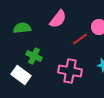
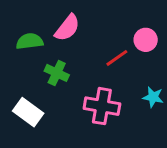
pink semicircle: (58, 19) -> (67, 28), moved
green cross: (34, 56) -> (57, 73), moved

